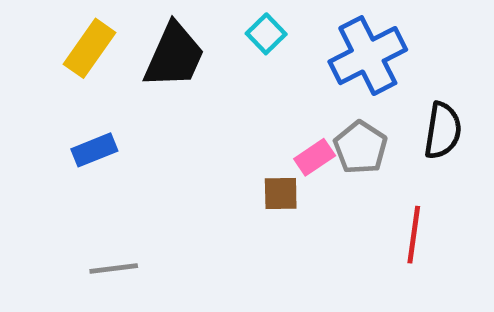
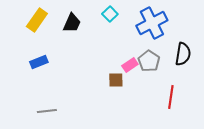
black trapezoid: (174, 56) -> (72, 23), size x0.7

